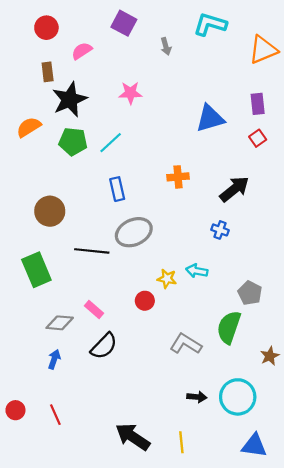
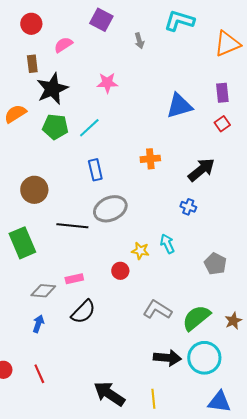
cyan arrow: (197, 271) -> (167, 244), turned 54
pink rectangle: (94, 310) -> (74, 279), turned -54
green semicircle: (229, 327) -> (196, 318), moved, turned 32
black arrow: (197, 397) -> (167, 358), size x1.5

